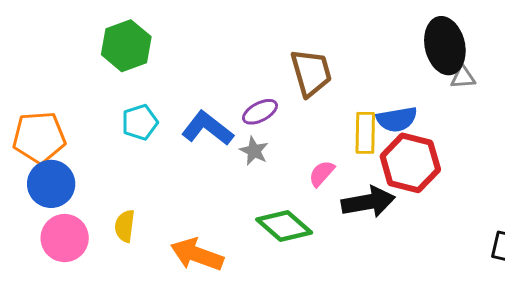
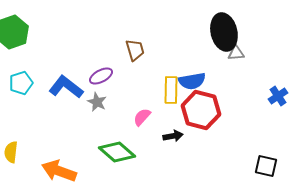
brown trapezoid: (311, 73) -> (135, 50), size x0.7
black arrow: (368, 202) -> (173, 136), size x0.6

